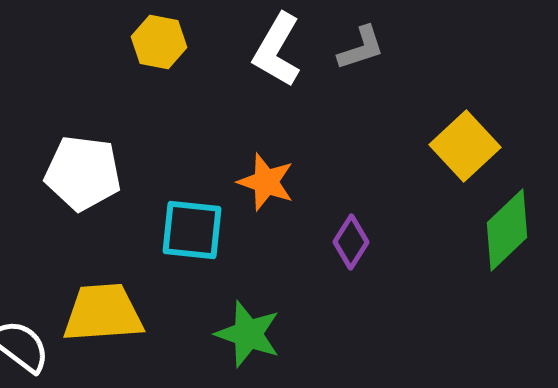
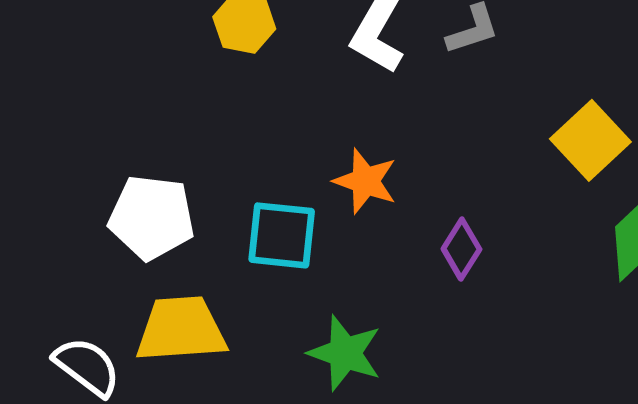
white pentagon: (83, 173) -> (152, 217), moved

